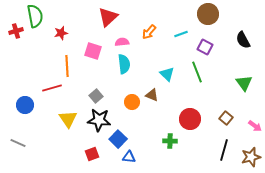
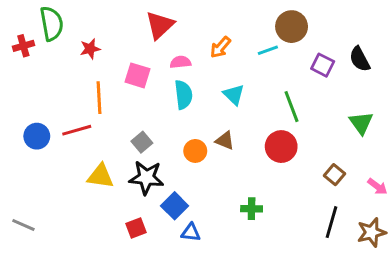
brown circle: (208, 14) -> (292, 27), moved
purple square: (205, 47) -> (323, 65), moved
cyan triangle: (167, 74) -> (234, 95), moved
blue circle: (25, 105) -> (37, 136), moved
yellow triangle: (68, 119) -> (100, 176), turned -48
red circle: (190, 119) -> (281, 147), moved
gray line: (18, 143) -> (23, 225), moved

